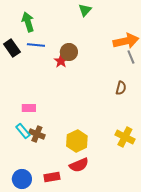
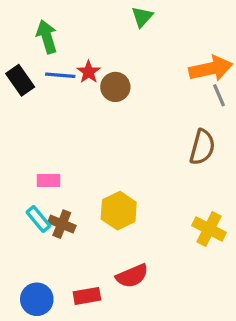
red star: (61, 61) -> (89, 72), moved
brown semicircle: (121, 88) -> (202, 147), size x1.5
yellow hexagon: (77, 141) -> (119, 211), moved

